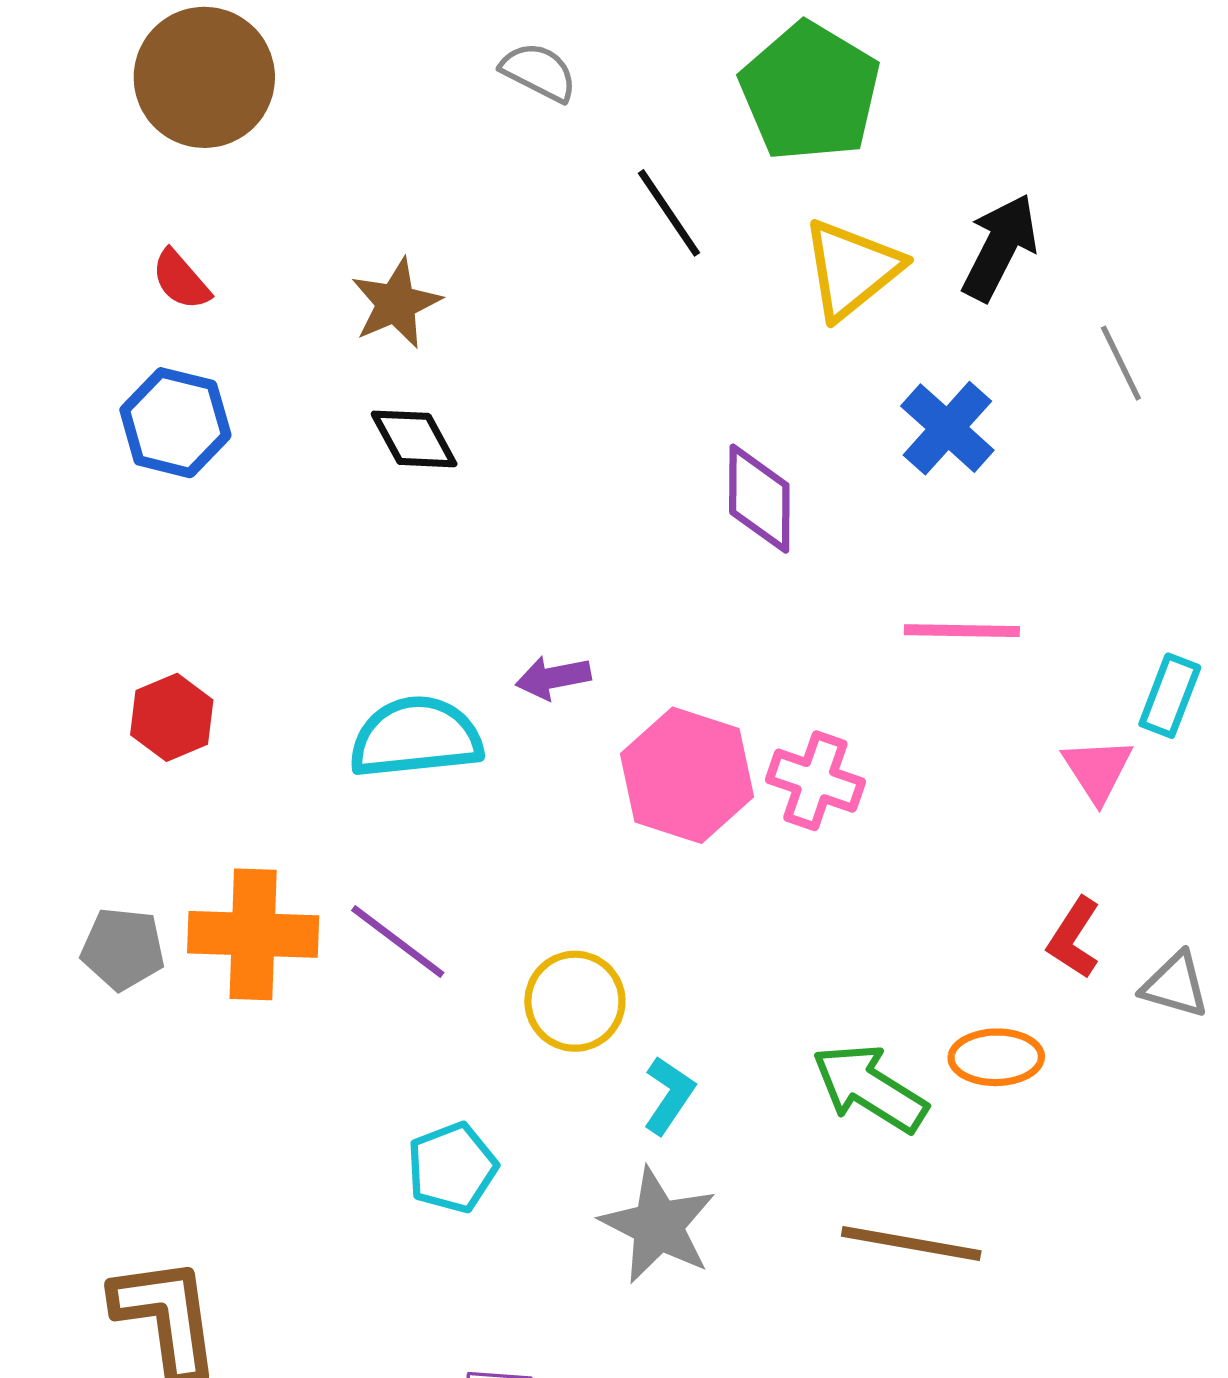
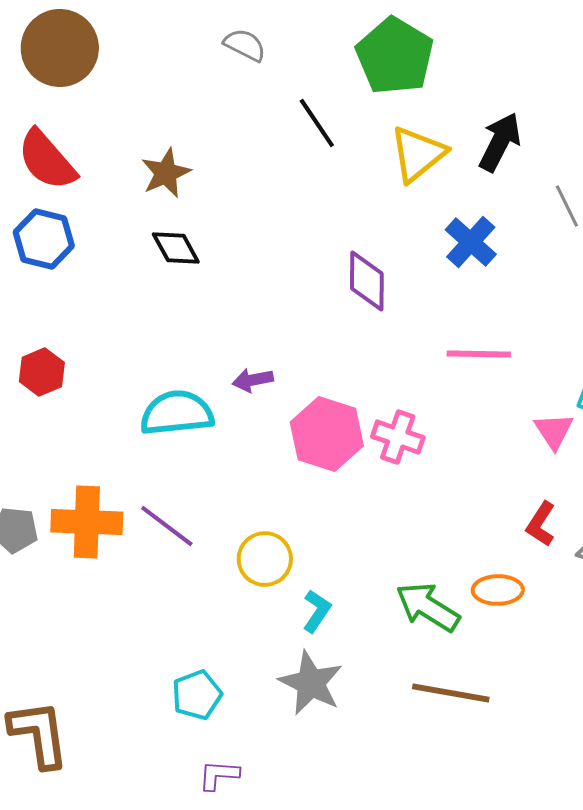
red semicircle: (181, 280) -> (47, 160), size x1.8
red hexagon: (172, 717) -> (42, 372), moved
cyan pentagon: (452, 1168) -> (197, 695), moved

